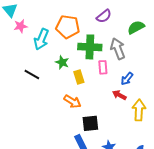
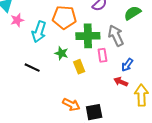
orange arrow: (72, 102) -> (71, 105), moved

